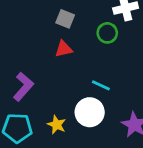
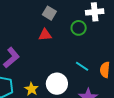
cyan line: (101, 85) -> (82, 66), moved

